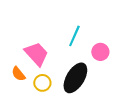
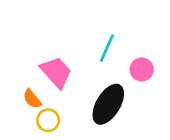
yellow circle: (42, 83) -> (48, 120), moved

